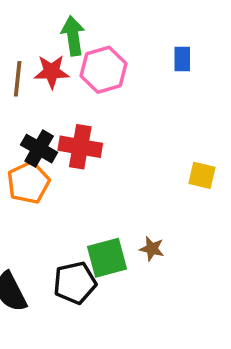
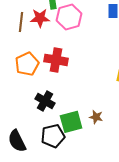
black cross: (39, 149) -> (45, 101), moved
orange pentagon: (28, 183) -> (27, 64), moved

